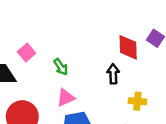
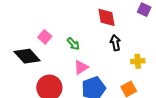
red diamond: (128, 47) -> (107, 17), moved

